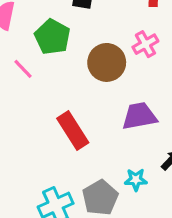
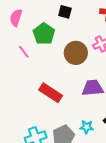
red rectangle: (73, 131) -> (51, 93), turned -30

